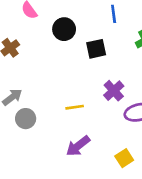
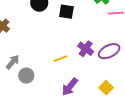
black square: (96, 49) -> (66, 12), turned 35
purple cross: (114, 91) -> (86, 49), moved

